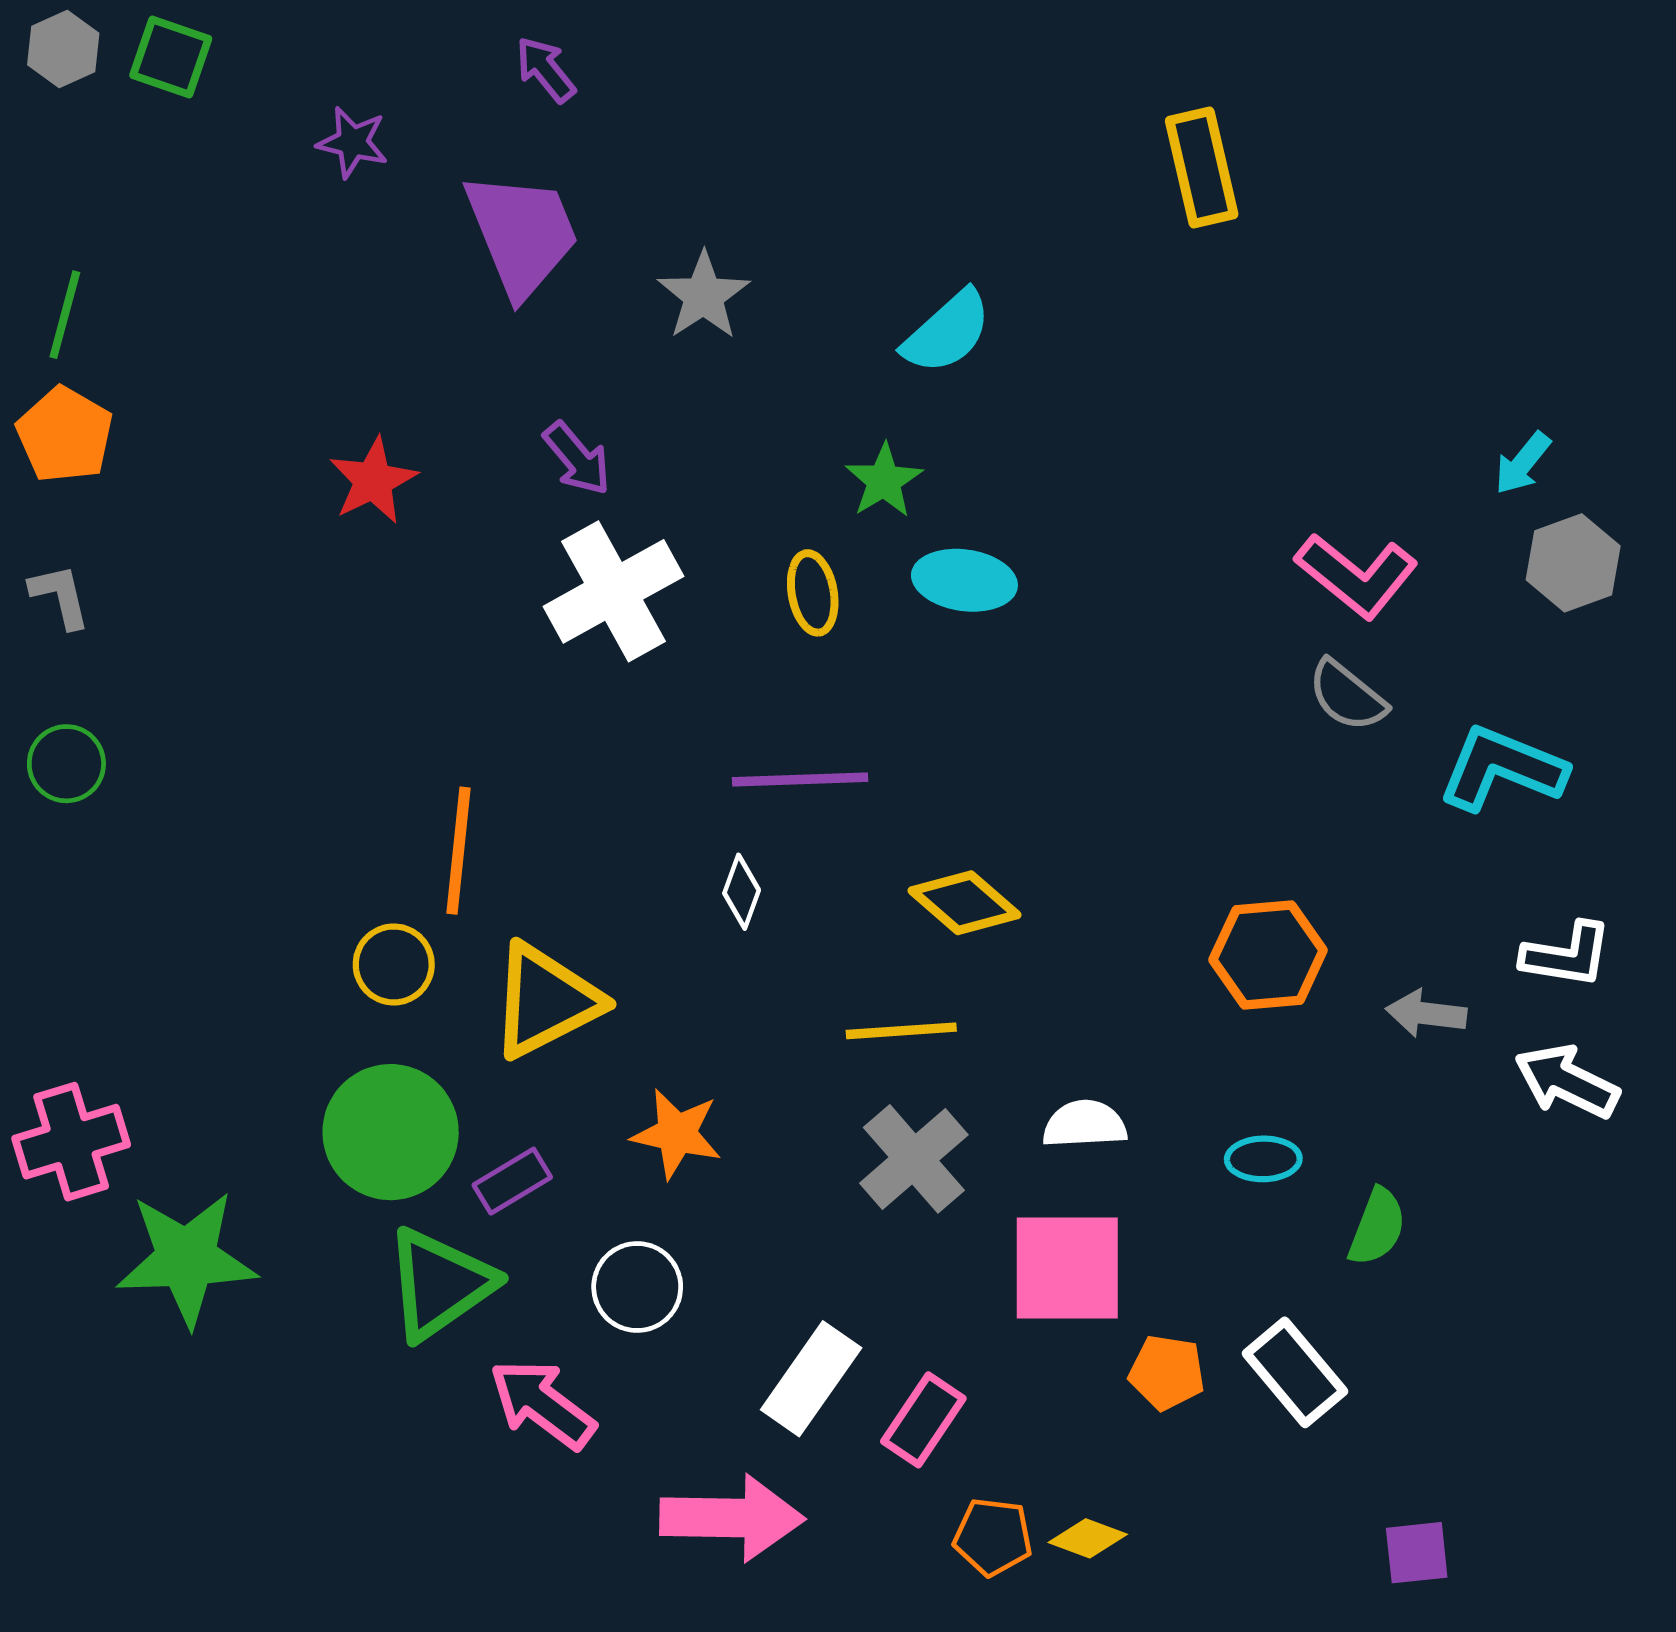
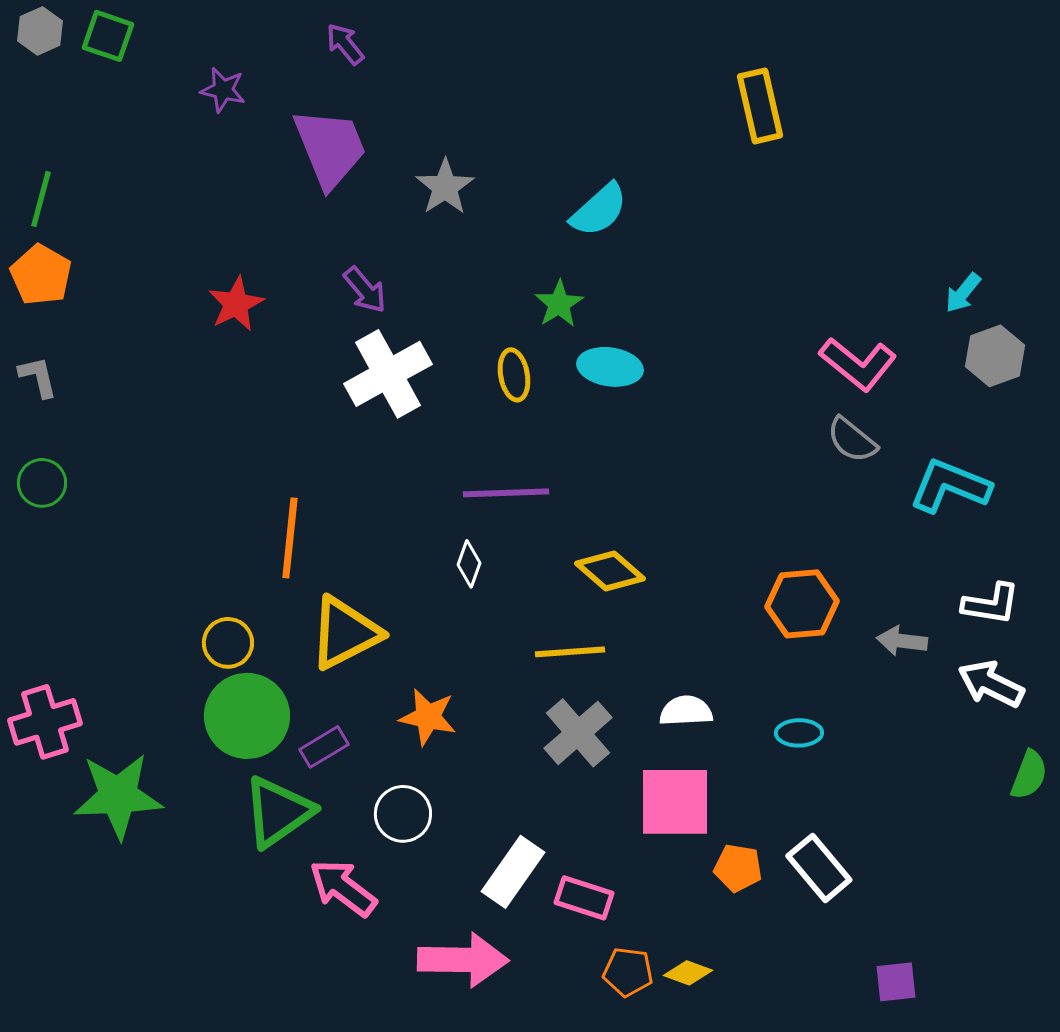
yellow circle: (394, 964) -> (228, 643), moved
green semicircle: (1377, 1227) -> (1029, 775), moved
pink rectangle: (923, 1420) -> (584, 898), turned 74

